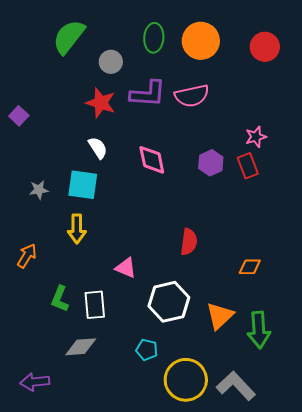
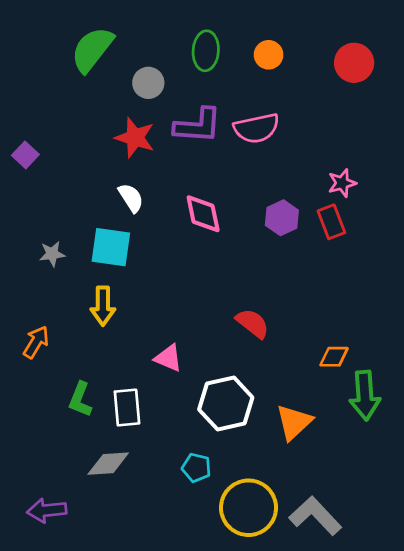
orange circle: (201, 41) -> (269, 55), size x0.6
red semicircle: (189, 242) -> (253, 323), turned -60
green arrow: (259, 330) -> (365, 395), moved

